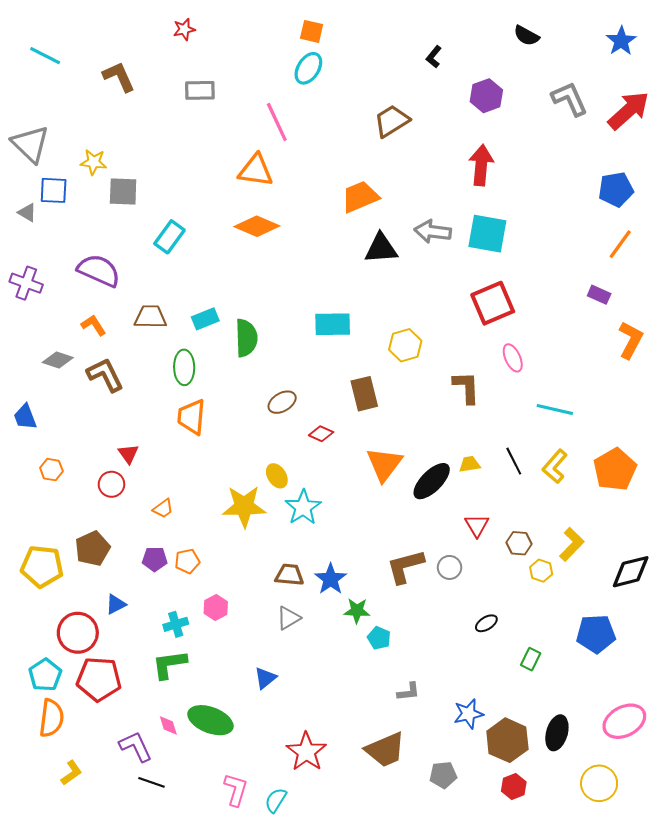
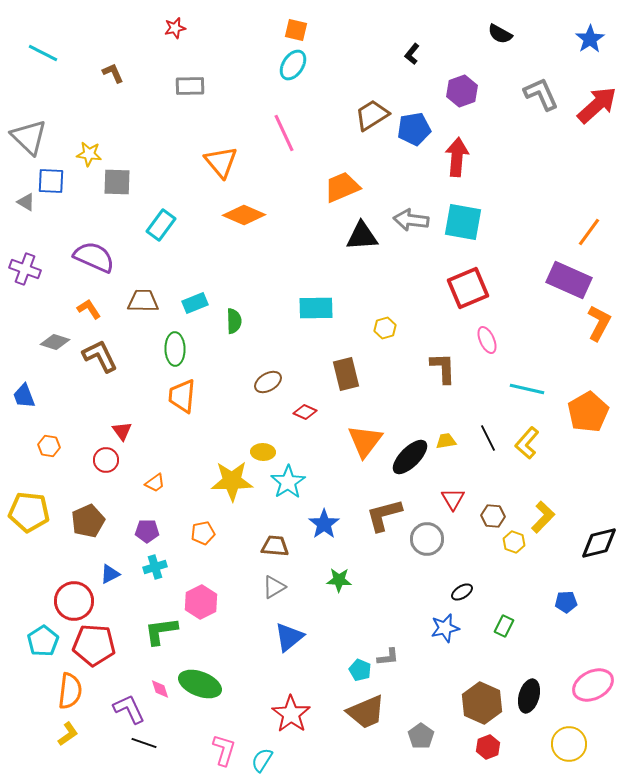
brown L-shape: (119, 77) -> (113, 73), size x0.7
pink line: (277, 122) -> (284, 133), moved
orange triangle: (256, 170) -> (221, 162), moved, turned 42
blue pentagon: (616, 189) -> (414, 129), moved
purple rectangle: (599, 295) -> (569, 280), size x2.0
green semicircle: (246, 338) -> (234, 321), size x0.7
yellow hexagon: (405, 345) -> (385, 328), size x0.7
orange pentagon: (615, 470) -> (588, 412), moved
yellow ellipse: (277, 476) -> (263, 452), turned -55
orange pentagon: (187, 561) -> (203, 533), moved
yellow pentagon: (42, 566) -> (29, 512), moved
brown L-shape: (405, 566) -> (384, 515), moved
gray circle: (450, 567) -> (427, 539), size x1.4
blue star: (331, 579) -> (324, 524), moved
pink hexagon: (216, 607) -> (201, 602), moved, size x1.4
cyan cross: (176, 624) -> (155, 567), moved
blue pentagon: (596, 634) -> (566, 602), size x0.6
cyan pentagon: (379, 638) -> (360, 670), moved
blue triangle: (265, 678) -> (289, 637), moved, size x1.4
blue star: (468, 714) -> (445, 628), moved
orange semicircle: (51, 718) -> (70, 691), moved
gray pentagon: (443, 775) -> (421, 736), turned -30

